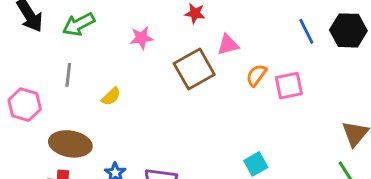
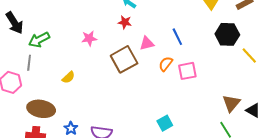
green arrow: (79, 24) -> (39, 40), moved
blue line: (306, 31) -> (177, 37), moved
gray line: (68, 75) -> (29, 63), moved

